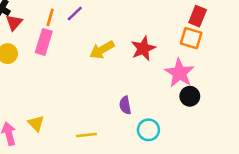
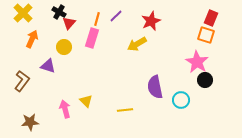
red star: (143, 48) -> (151, 21), moved
purple semicircle: (125, 105) -> (155, 87), size x1.6
cyan circle: (148, 130) -> (181, 100), moved

